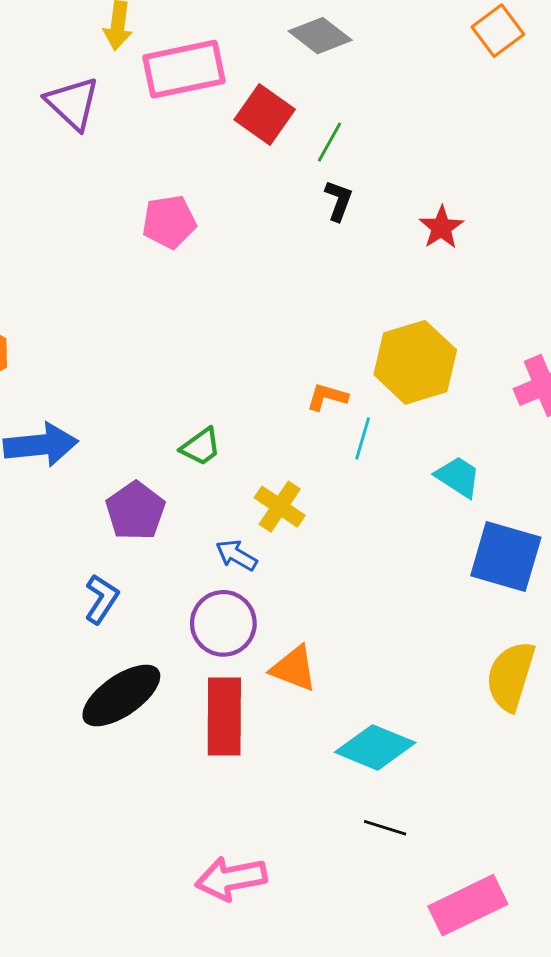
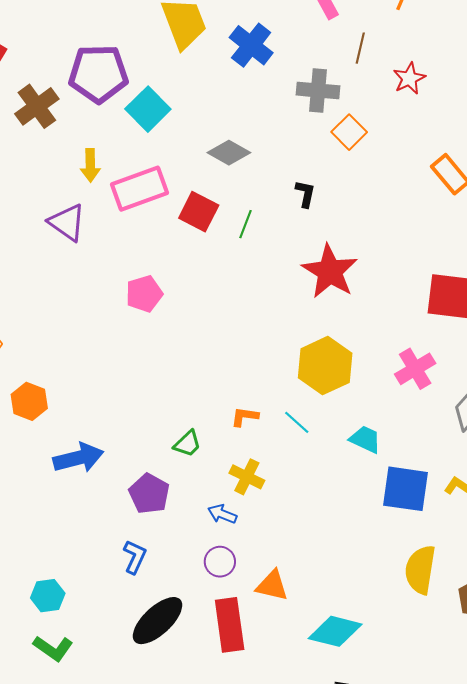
black L-shape: (339, 201) -> (305, 194), moved
red star: (441, 227) -> (330, 271), size x1.8
orange L-shape: (327, 397) -> (245, 417), moved
cyan line: (363, 438) -> (297, 422), turned -56
purple circle: (223, 623) -> (220, 562), size x0.7

